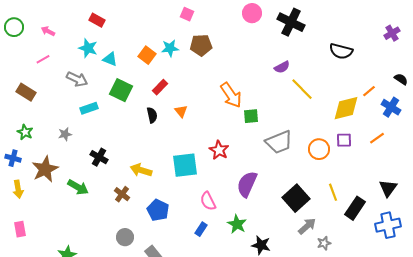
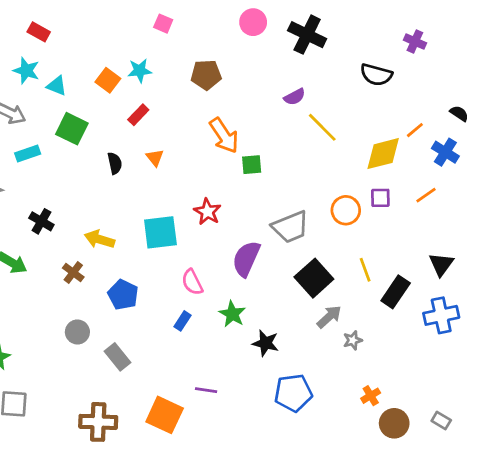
purple cross: (392, 33) -> (415, 42), moved, turned -35
brown pentagon: (201, 45) -> (206, 75), moved
red rectangle: (160, 87) -> (138, 115), moved
gray trapezoid: (279, 142) -> (290, 227), moved

